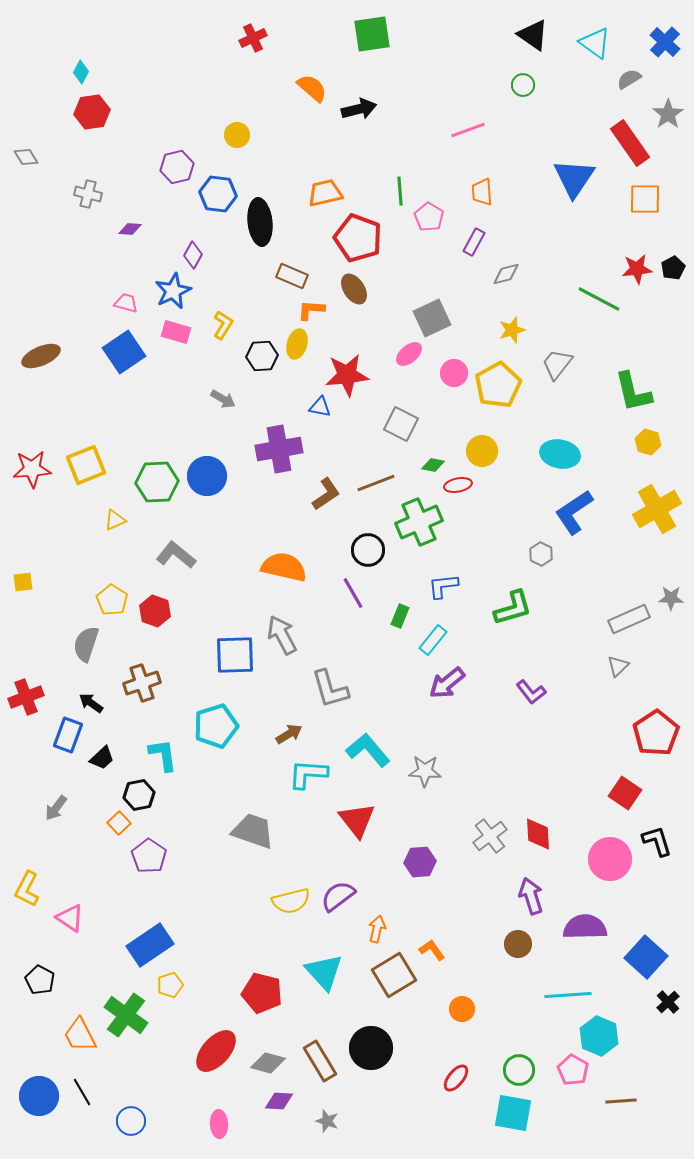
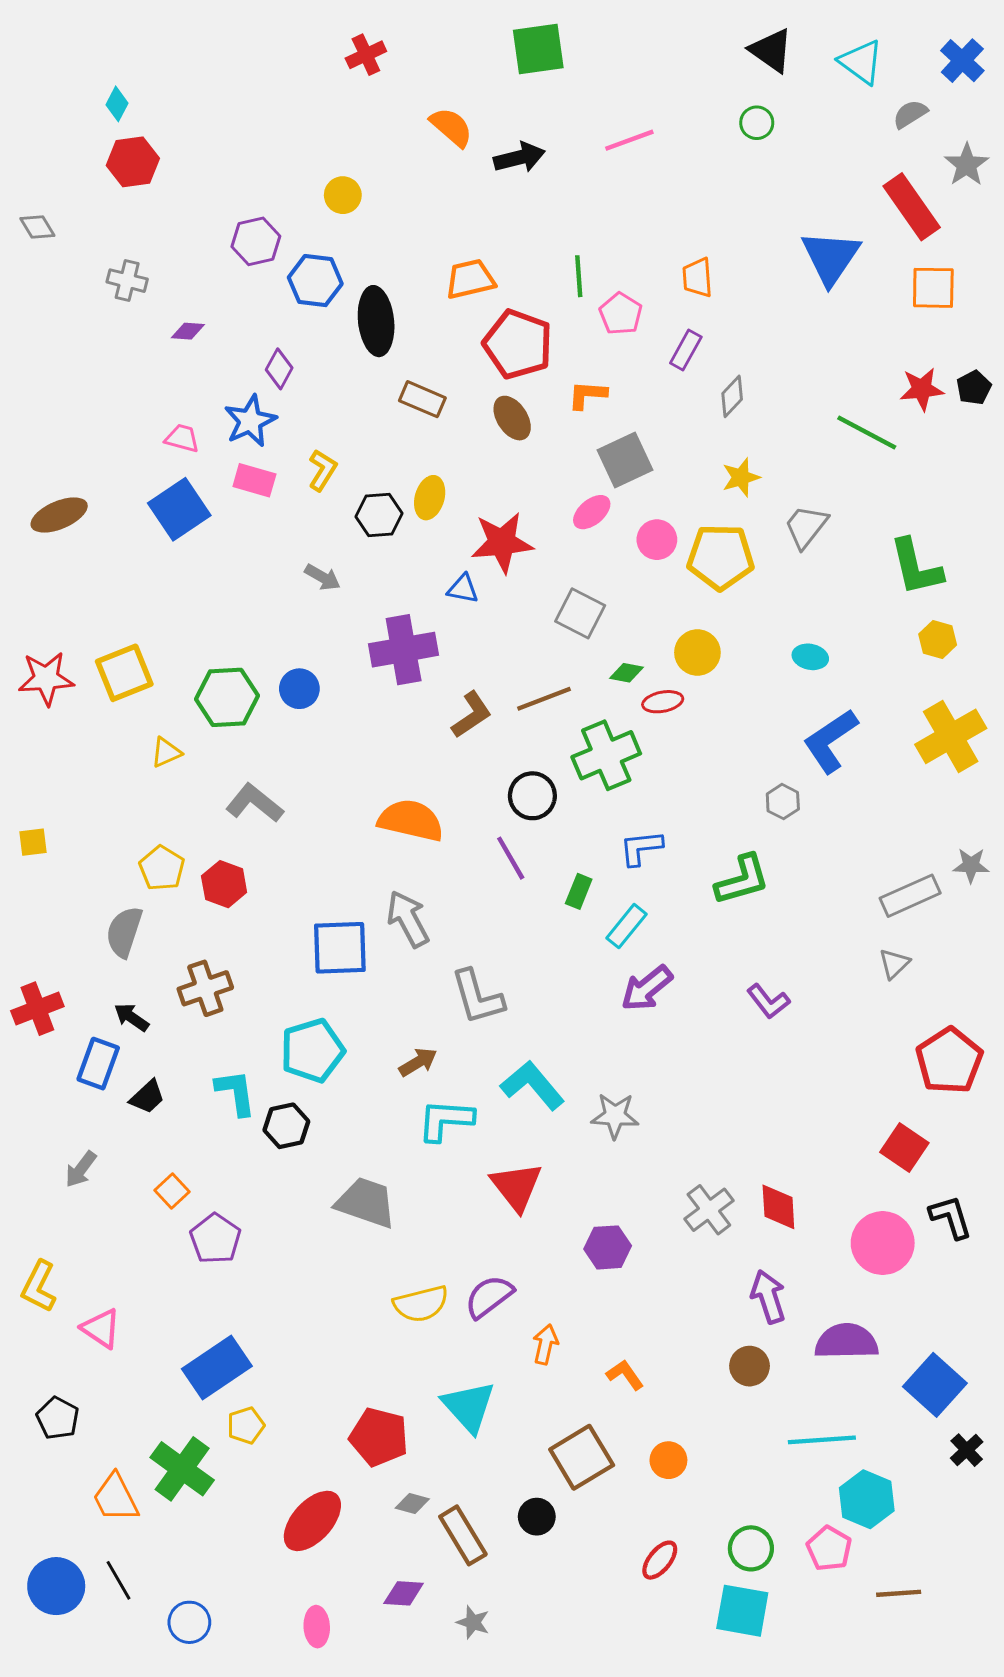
pink line: (468, 130) -> (629, 140), moved
gray diamond: (506, 274) -> (732, 396), turned -32
orange L-shape: (311, 310) -> (587, 395), moved
yellow pentagon: (498, 385) -> (721, 557), turned 30
cyan ellipse: (560, 454) -> (810, 657), size x0.6
blue circle: (207, 476) -> (299, 689), size x0.7
black hexagon: (139, 795) -> (286, 1126), moved
brown square: (394, 975) -> (582, 1457), moved
black circle: (371, 1048) -> (537, 1517), size x0.6
gray diamond: (268, 1063) -> (412, 1504), moved, size x0.7

